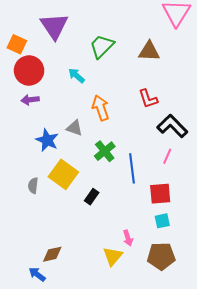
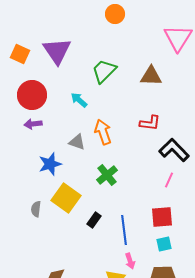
orange square: (17, 44) -> (20, 54), moved
red L-shape: (148, 99) -> (150, 123), turned -65
gray triangle: (74, 128) -> (77, 142), moved
blue star: (47, 140) -> (50, 164), turned 30
blue line: (132, 168) -> (124, 230), moved

